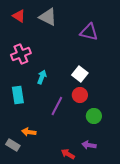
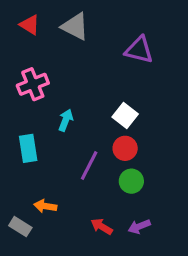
green circle: (94, 116) -> (131, 181), moved
purple arrow: (89, 145) -> (139, 227), turned -32
red arrow: (68, 154) -> (102, 227), moved

